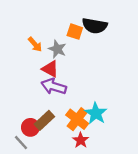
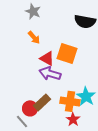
orange square: (75, 32) -> (67, 53), moved, size x1.5
gray star: (57, 49) -> (33, 11), moved
orange cross: (77, 119) -> (70, 101), turned -30

